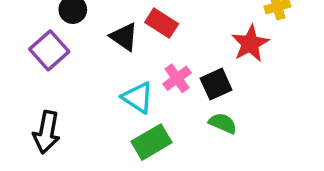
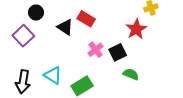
cyan triangle: (138, 97) -> (53, 75), moved
green semicircle: (223, 123) -> (131, 74), moved

